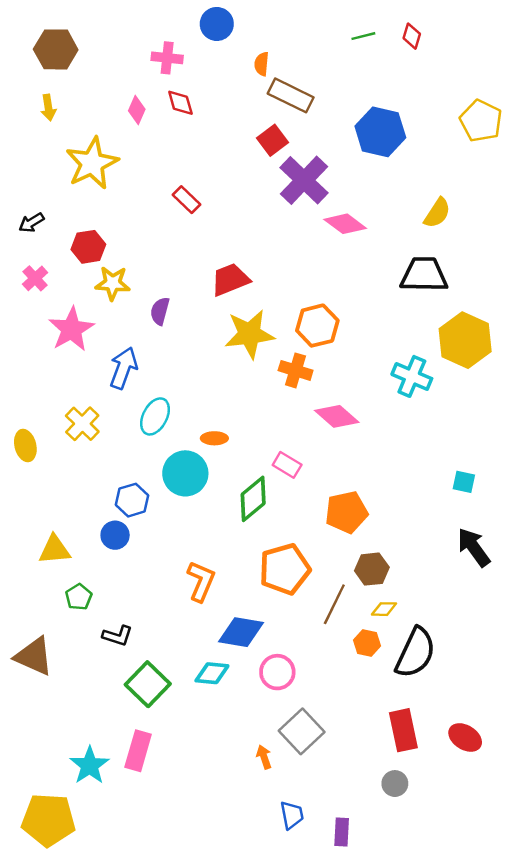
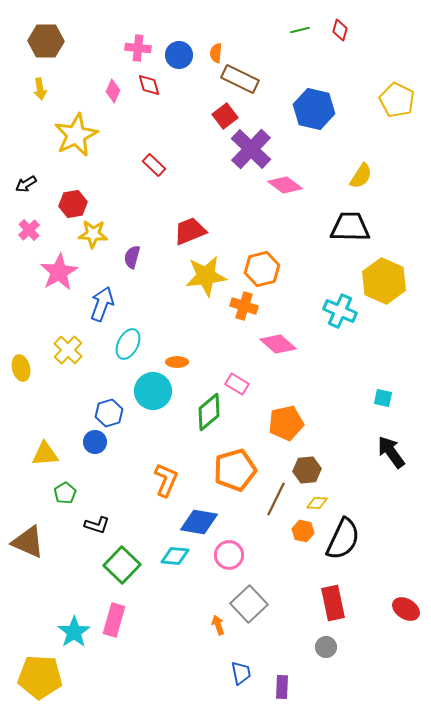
blue circle: (217, 24) -> (179, 55), moved
red ellipse: (465, 737) -> (406, 609), moved

